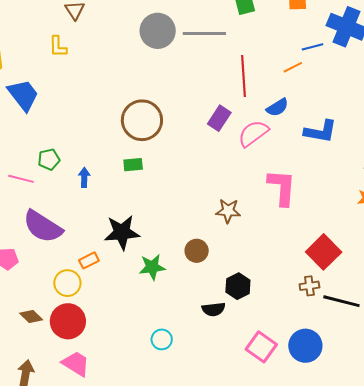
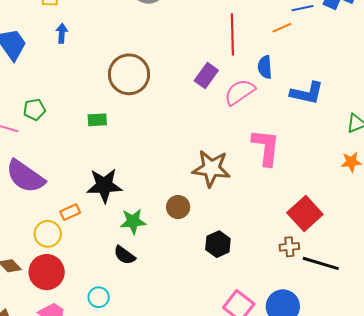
blue semicircle: (277, 107) -> (265, 67), turned 115
green rectangle: (133, 165) -> (97, 120), moved
blue arrow: (84, 177) -> (62, 33), moved
brown star: (228, 211) -> (211, 168), size x1.5
black semicircle: (214, 309) -> (125, 255), moved, turned 40
cyan circle: (162, 339) -> (99, 297), moved

